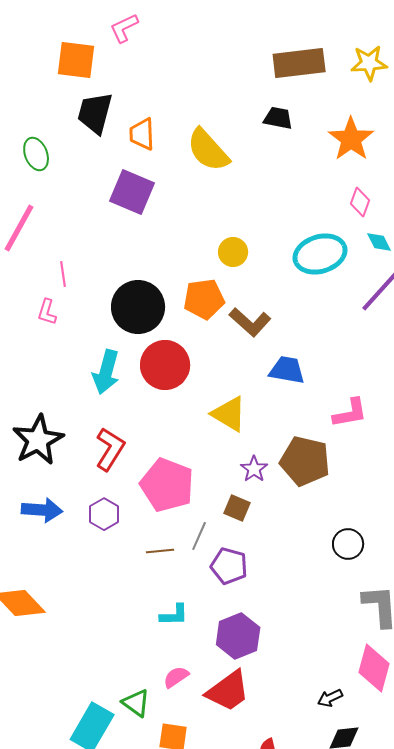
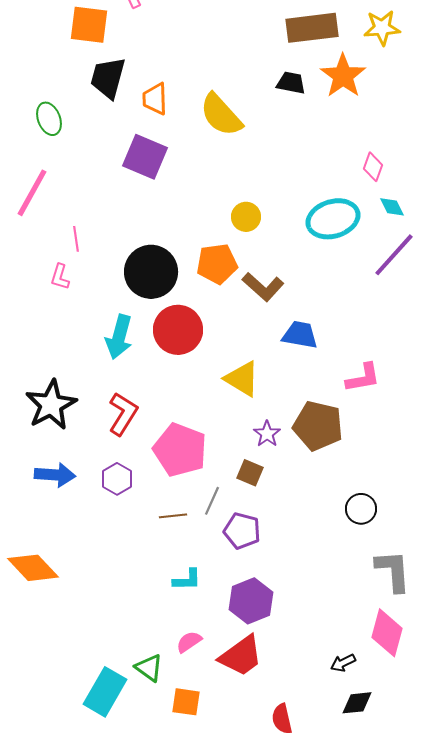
orange star: (351, 139) -> (343, 76), moved

